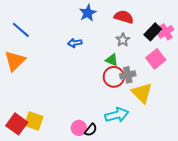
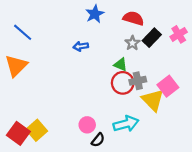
black rectangle: (153, 32) -> (152, 38), moved
pink square: (156, 59) -> (168, 86), moved
yellow square: (34, 121) -> (37, 130), turned 30
pink circle: (79, 128) -> (87, 125), moved

